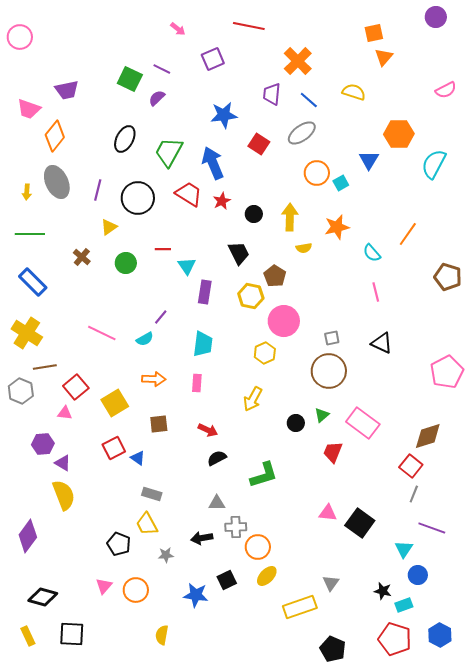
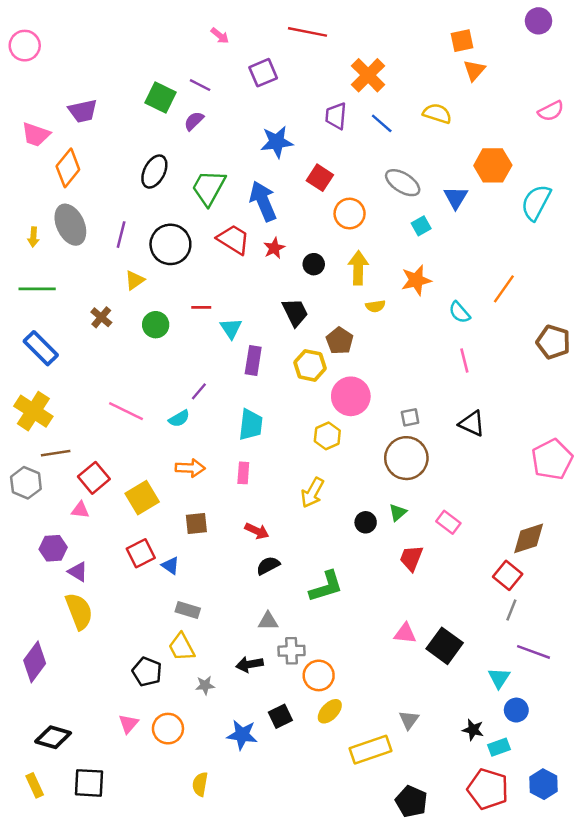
gray ellipse: (302, 133) -> (403, 183), moved, turned 68
orange circle: (317, 173) -> (350, 214), moved
pink rectangle: (363, 423) -> (448, 522), size x0.6

